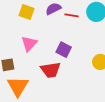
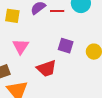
purple square: (64, 50) -> (66, 46), moved

